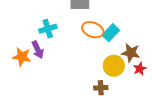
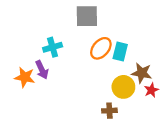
orange ellipse: (93, 30) -> (101, 48), turned -70
cyan rectangle: (111, 33) -> (120, 52), turned -30

